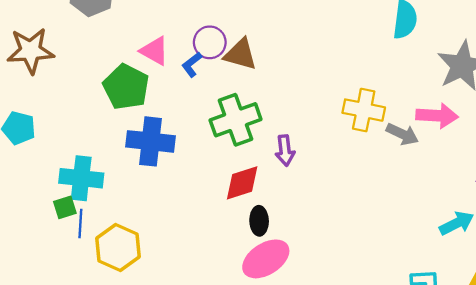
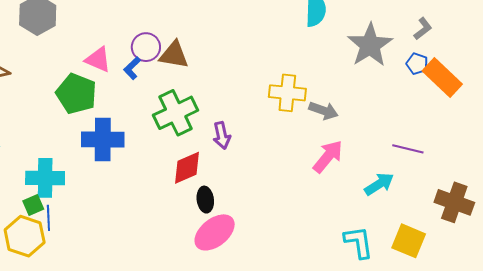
pink arrow: (437, 116) -> (328, 156), moved, turned -48
yellow hexagon: (118, 247) -> (25, 236), moved

